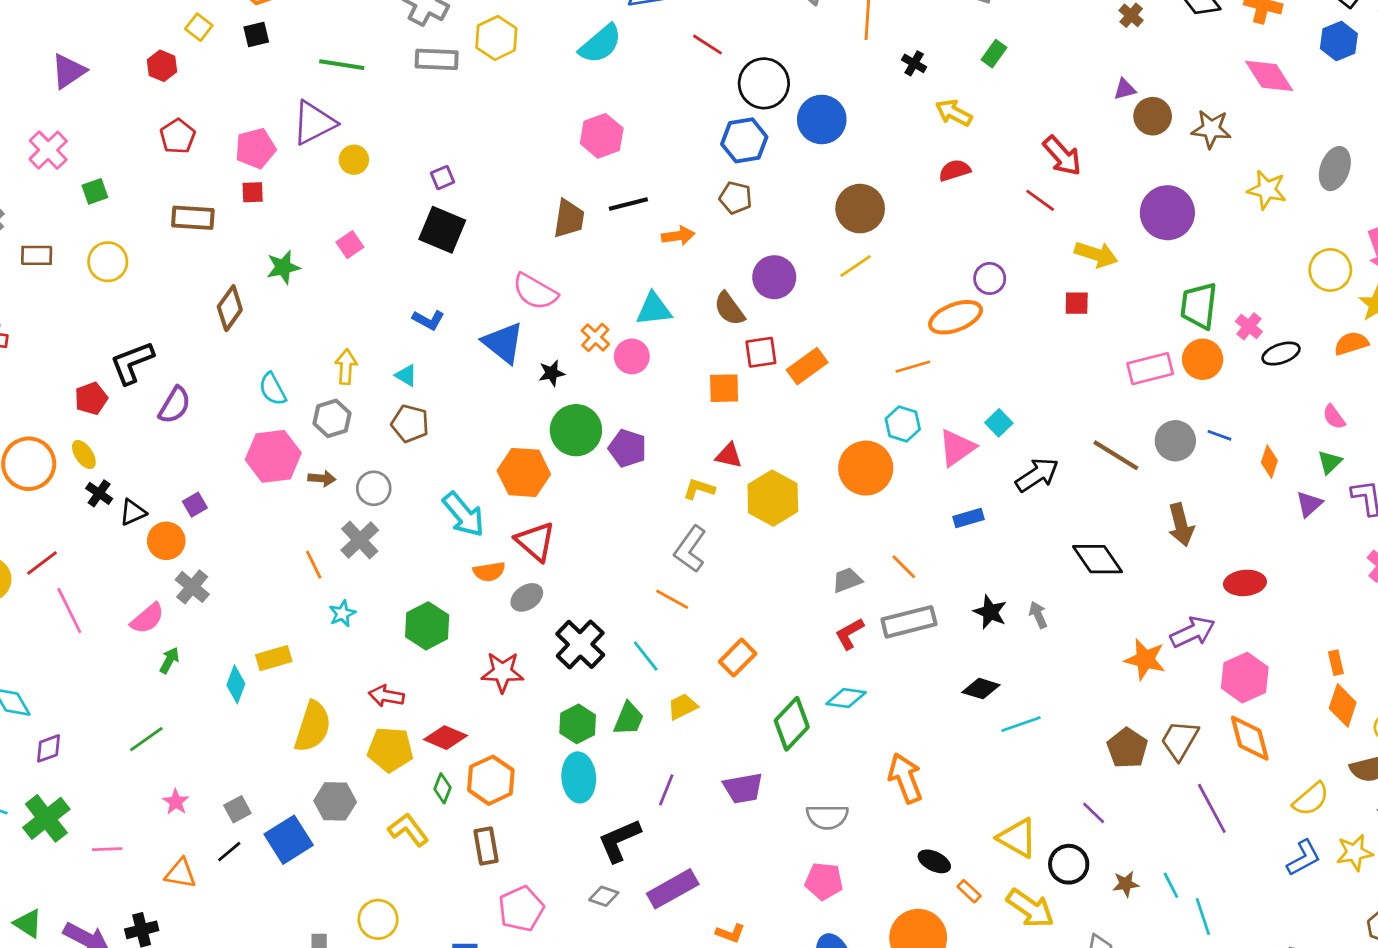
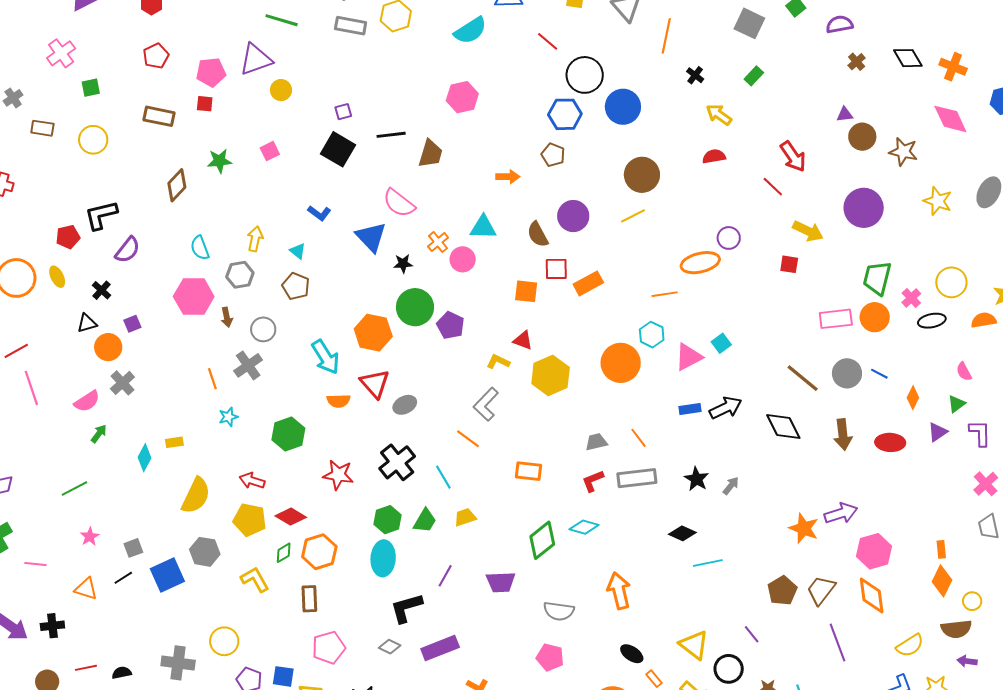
black line: (628, 204) -> (391, 135), moved
yellow circle: (1330, 270) -> (951, 282), moved
black arrow: (1037, 475) -> (726, 408), moved
brown arrow: (322, 478) -> (227, 317), turned 66
black cross: (99, 493) -> (102, 290), moved
black diamond: (1098, 559) -> (783, 427), moved
red ellipse: (1245, 583) -> (890, 442), moved
gray ellipse: (527, 597) -> (405, 405), moved
gray arrow: (1038, 615) -> (731, 486), turned 54
yellow rectangle: (274, 658) -> (174, 442), size x0.7
orange rectangle: (738, 658) -> (528, 471), moved, turned 44
green diamond: (443, 788) -> (284, 553), turned 30

